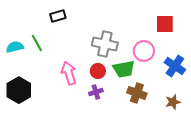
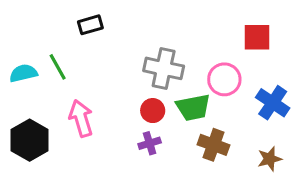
pink arrow: (69, 73) -> (81, 118), moved

